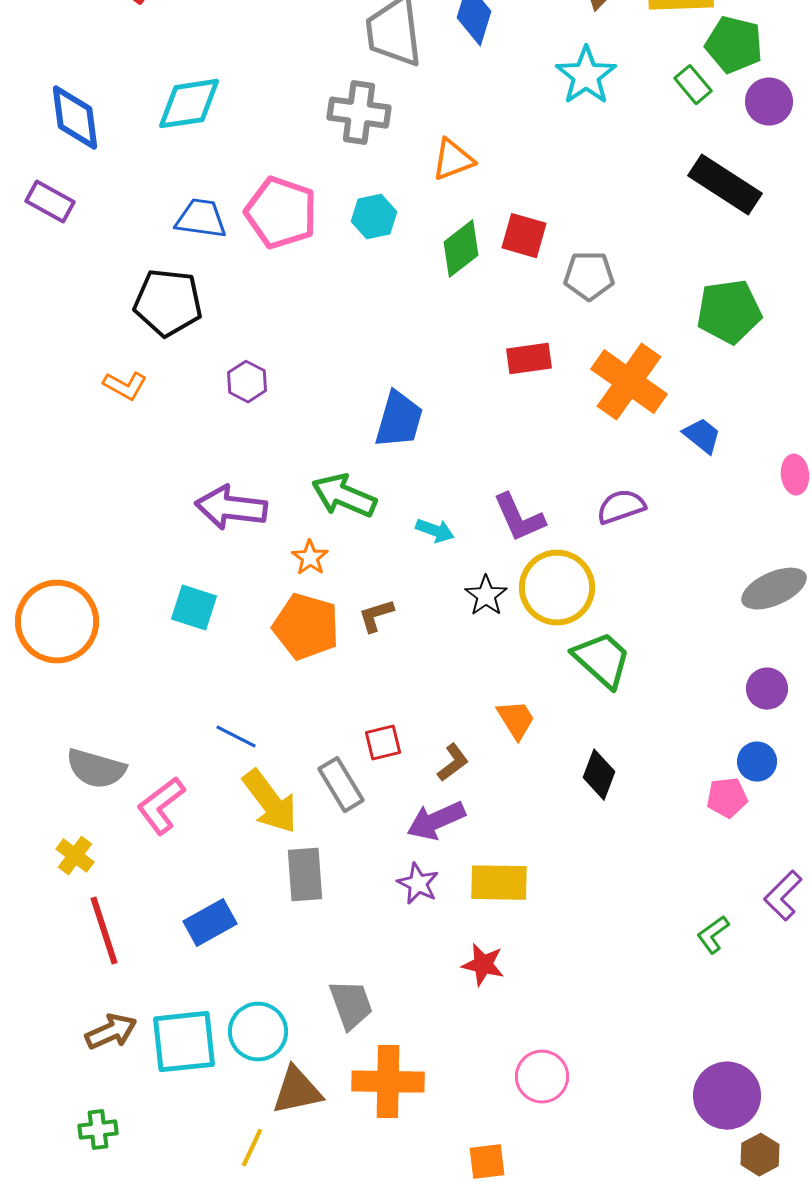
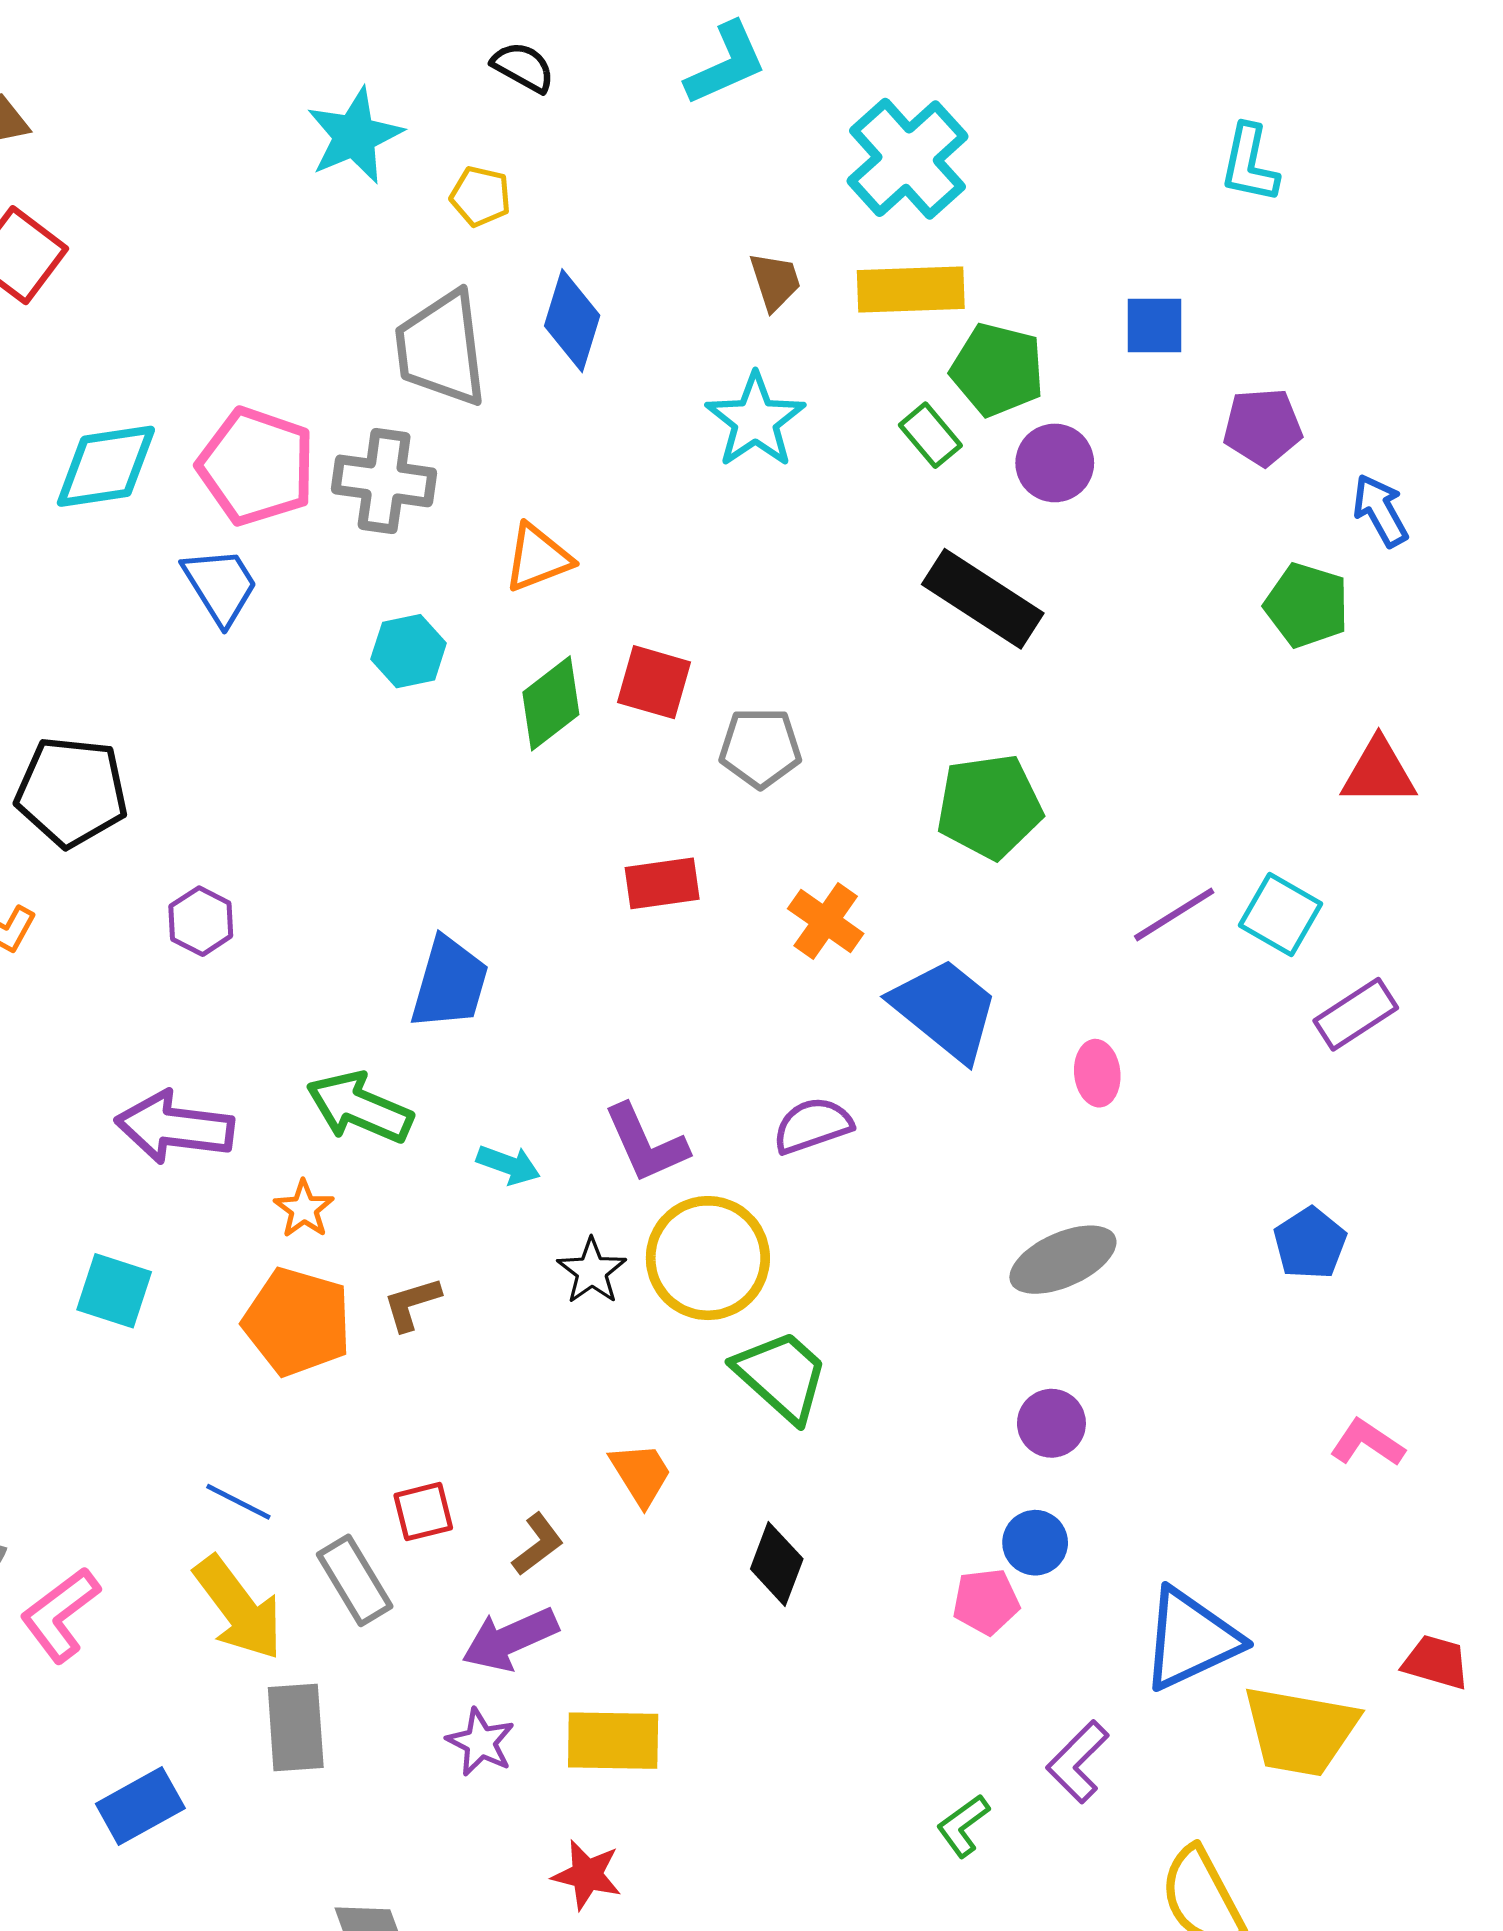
pink pentagon: (281, 213) -> (256, 466), moved
blue trapezoid: (201, 219) -> (220, 586), moved, turned 50
orange cross: (629, 382) -> (826, 921), size x0.6
blue trapezoid: (702, 436) -> (945, 1009), size x1.8
blue line: (236, 737) -> (238, 1502), moved

